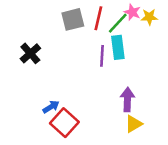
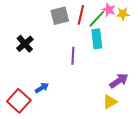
purple line: (102, 56) -> (73, 56), moved
purple arrow: (127, 100) -> (119, 81), moved, turned 54
red square: (64, 123) -> (19, 101), moved

